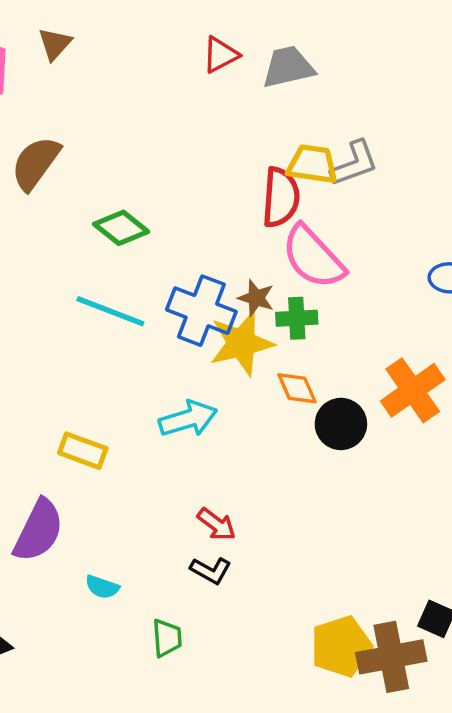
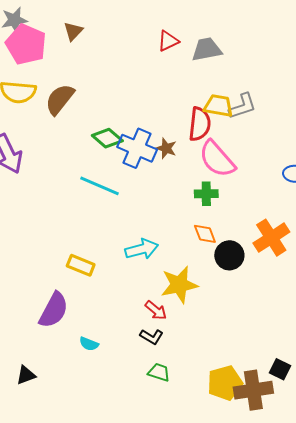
brown star: (256, 298) -> (166, 148), moved
blue cross: (201, 311) -> (137, 148), moved
yellow star: (242, 343) -> (179, 285), moved
green trapezoid: (167, 638) -> (159, 372), moved, turned -70

